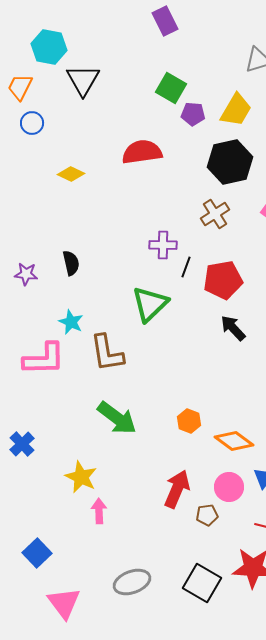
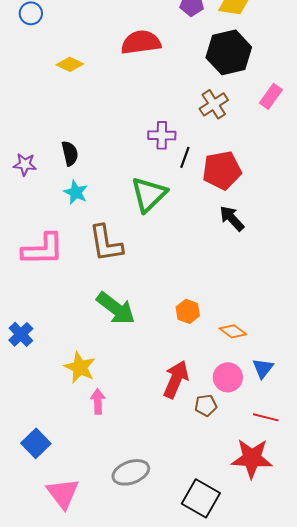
cyan star: (71, 322) -> (76, 192), moved
orange diamond: (234, 441) -> (233, 331), size x0.7
black square: (202, 583) -> (201, 498), moved

